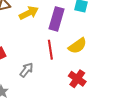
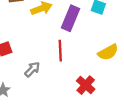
yellow semicircle: (77, 46) -> (108, 52), moved

